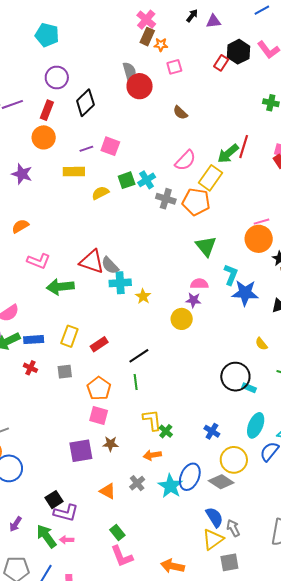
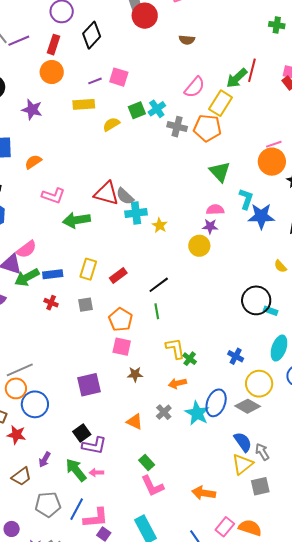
brown semicircle: (180, 113) -> (187, 40), turned -35
purple square: (81, 451) -> (89, 385), moved

